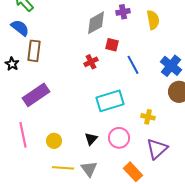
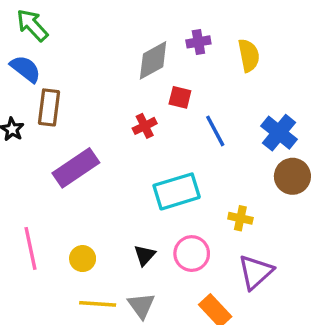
purple rectangle: (36, 95) -> (76, 168), moved

